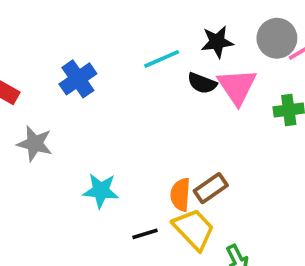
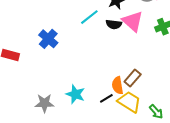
gray star: (35, 144) -> (44, 103), moved
cyan star: (101, 191) -> (75, 94), turned 30
black line: (145, 234) -> (106, 98), moved

